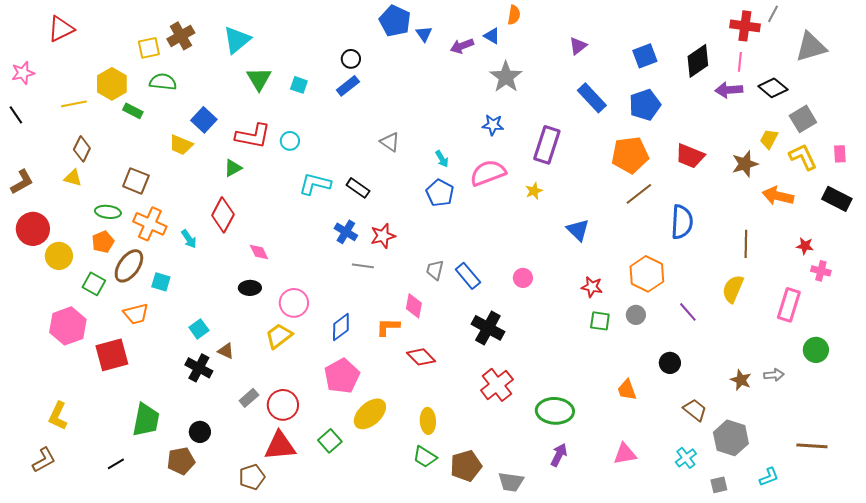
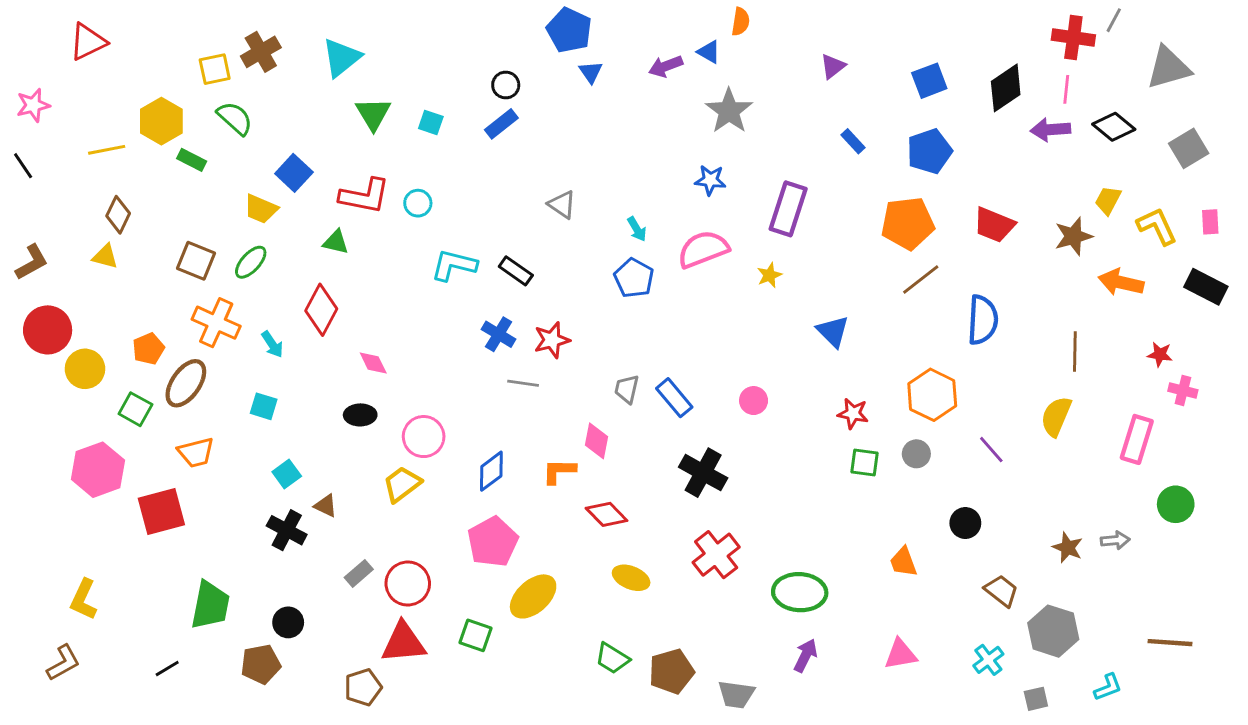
blue triangle: (424, 34) -> (591, 72), moved
green semicircle: (163, 82) -> (235, 118), turned 36
blue rectangle: (592, 98) -> (853, 141), size x0.6
gray square: (803, 119) -> (1189, 148), moved
green triangle: (233, 168) -> (336, 242), turned 42
green ellipse: (108, 212) -> (251, 262), moved, turned -55
cyan square: (161, 282) -> (264, 406), moved
yellow ellipse: (428, 421) -> (631, 578), moved, turned -65
green square: (330, 441) -> (475, 635), turned -30

